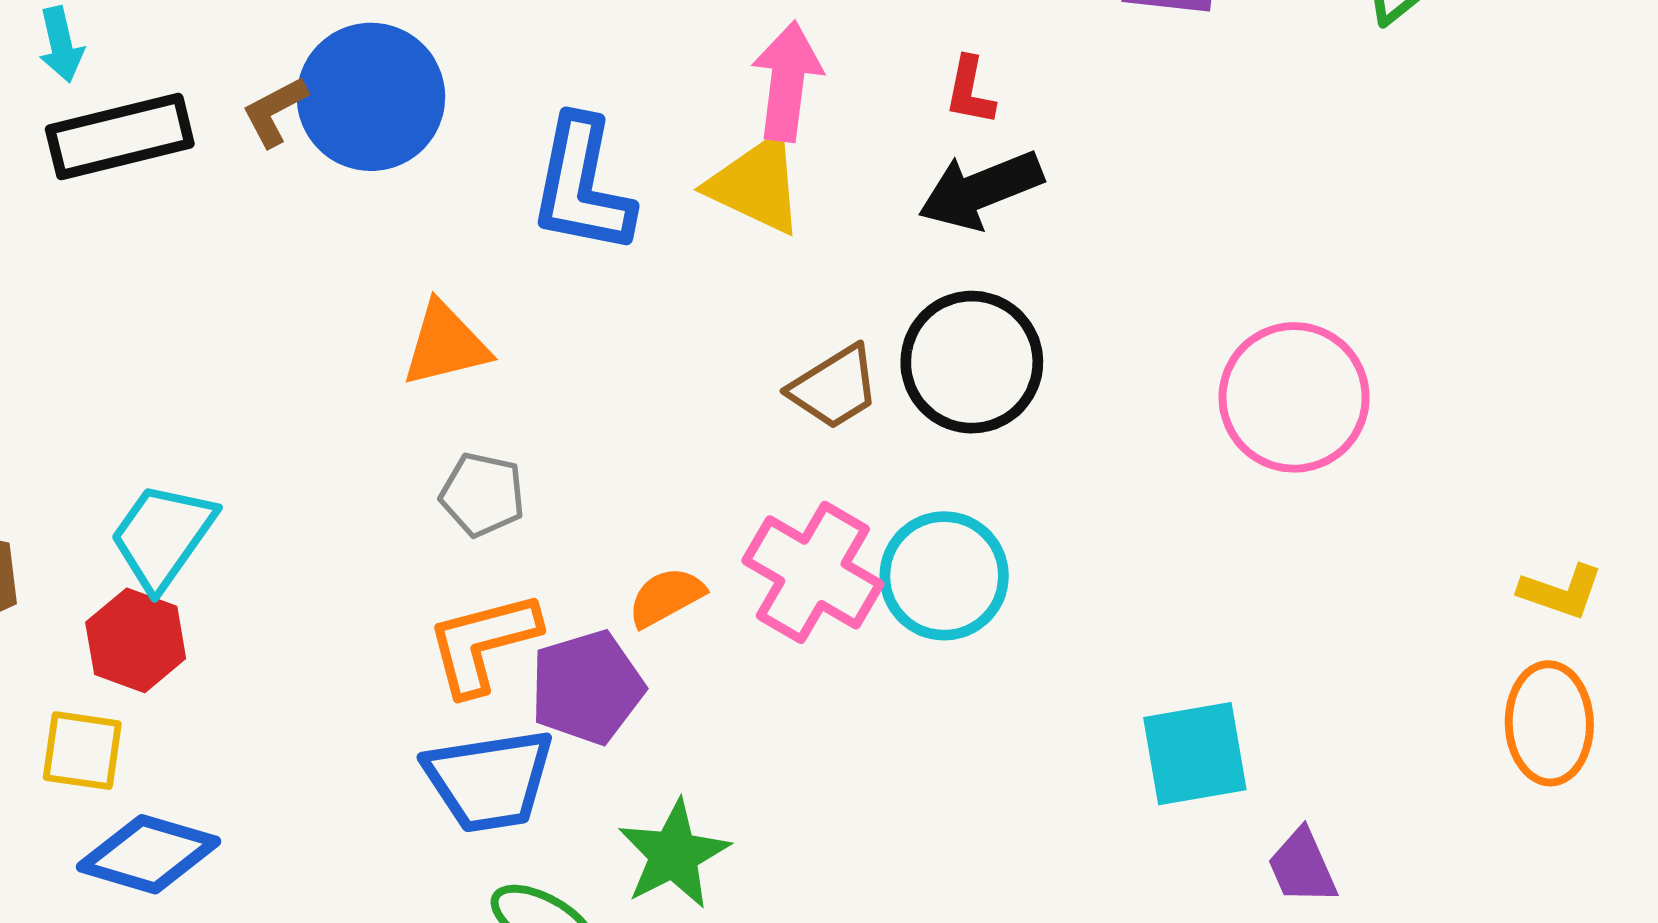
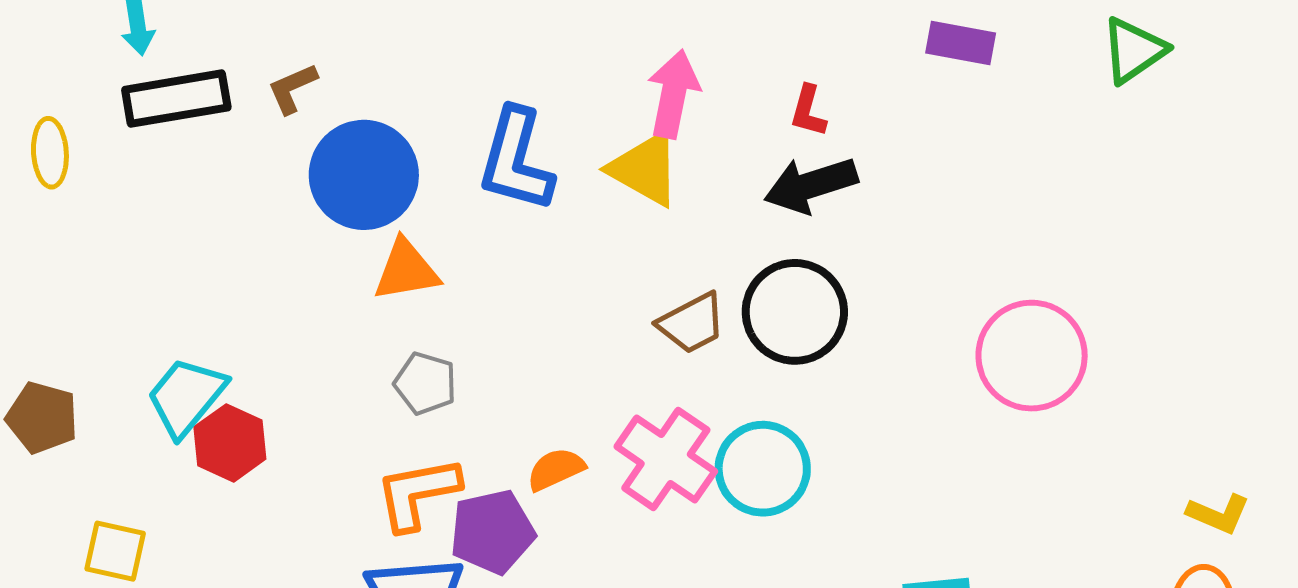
blue circle: (371, 97) -> (364, 175), moved
red hexagon: (136, 640) -> (230, 443), moved

